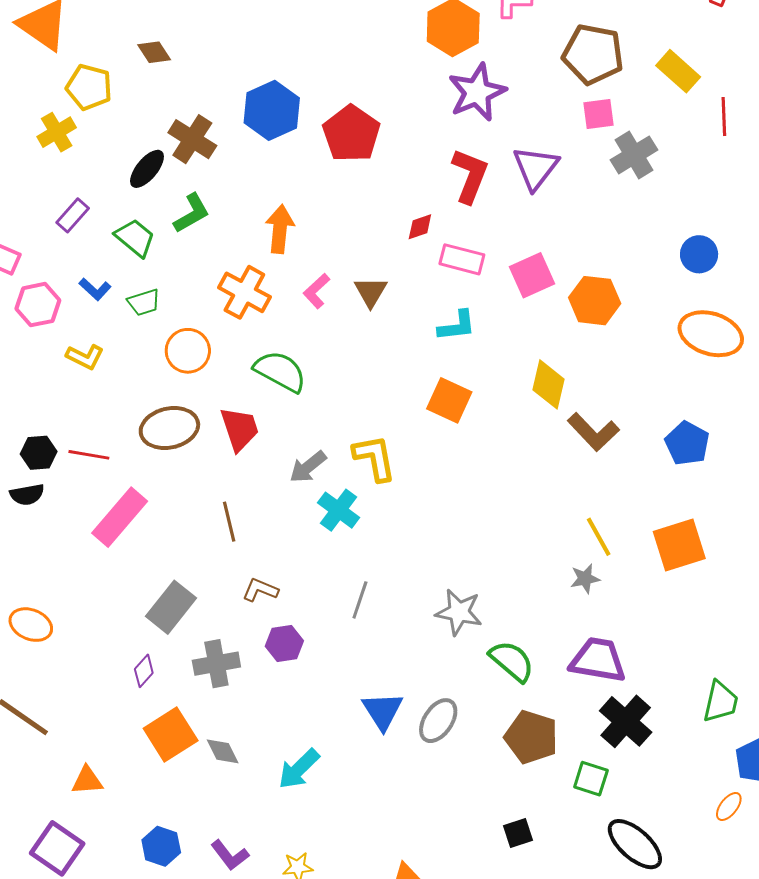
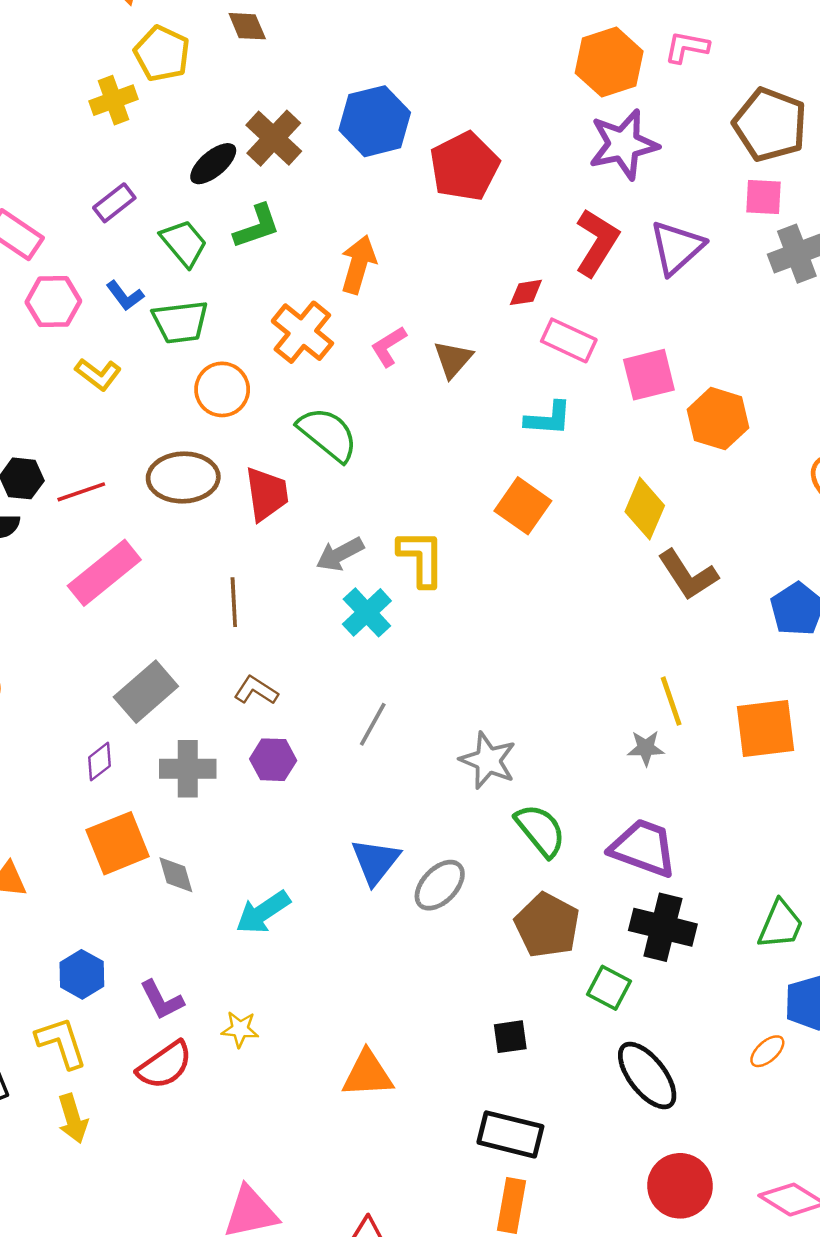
green trapezoid: (144, 302) -> (180, 322), size x1.4
red line: (89, 455) -> (81, 492), turned -39
black cross: (626, 721) -> (663, 927), turned -38

